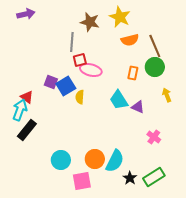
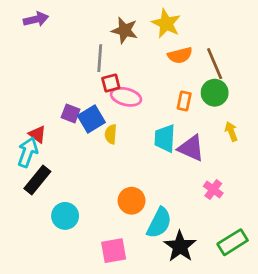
cyan trapezoid: (119, 100) -> (165, 138), turned 35
purple triangle: (138, 107) -> (191, 148), size x1.5
orange circle: (95, 159) -> (132, 201), moved
cyan circle: (61, 160) -> (65, 216), moved
green rectangle: (154, 177) -> (233, 242), moved
black star: (130, 178) -> (180, 246), size x1.6

